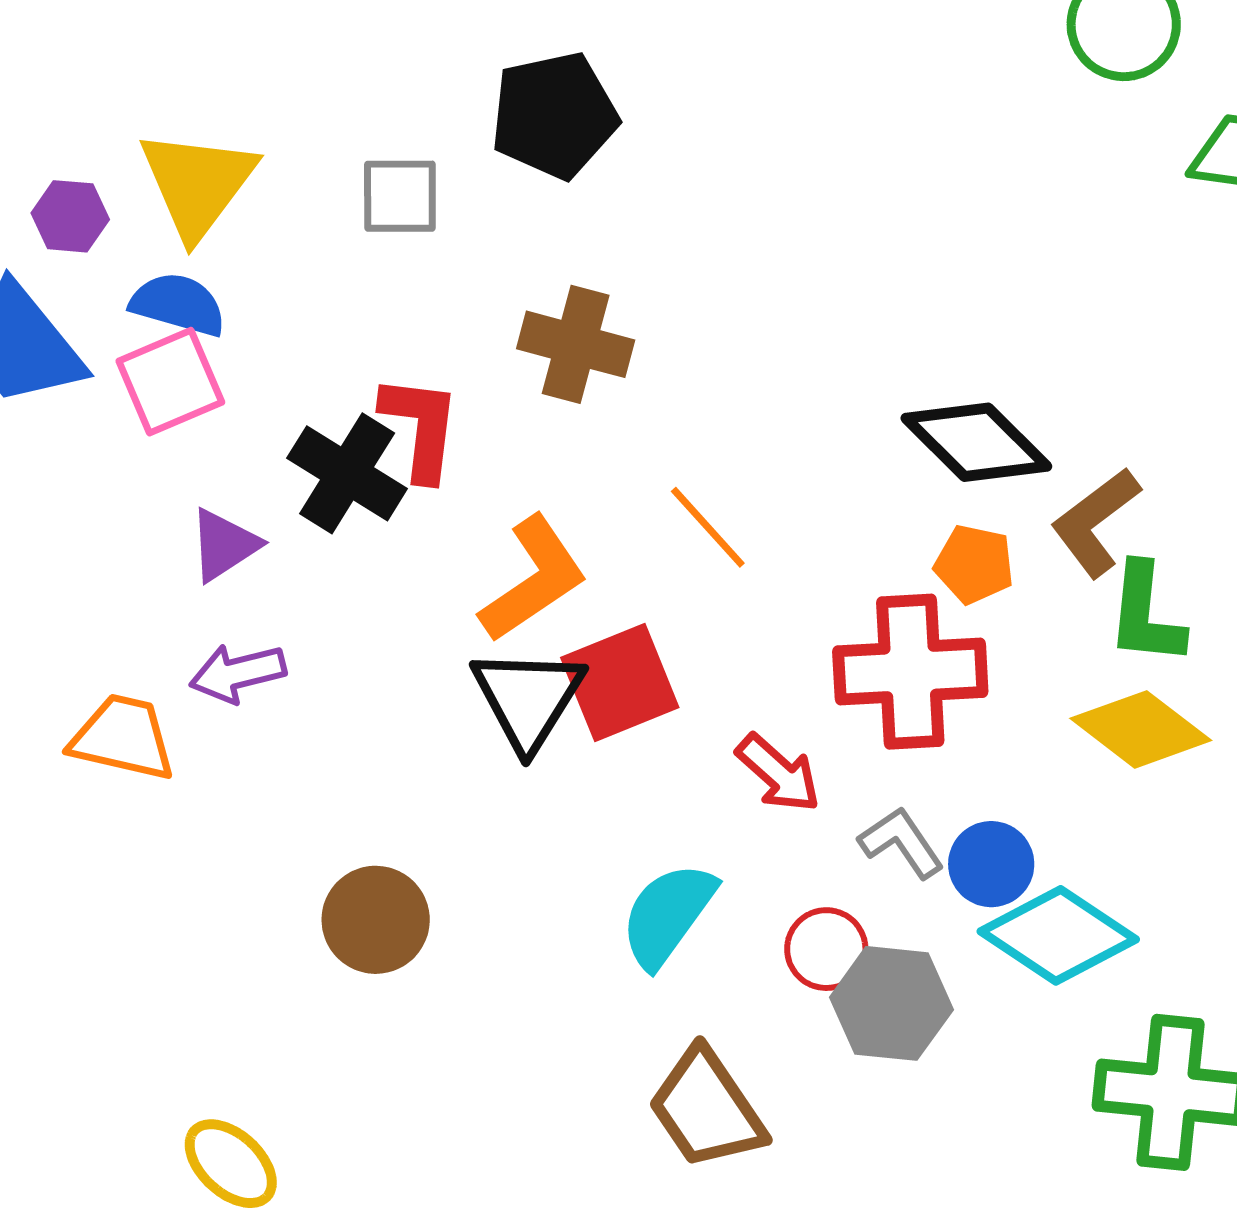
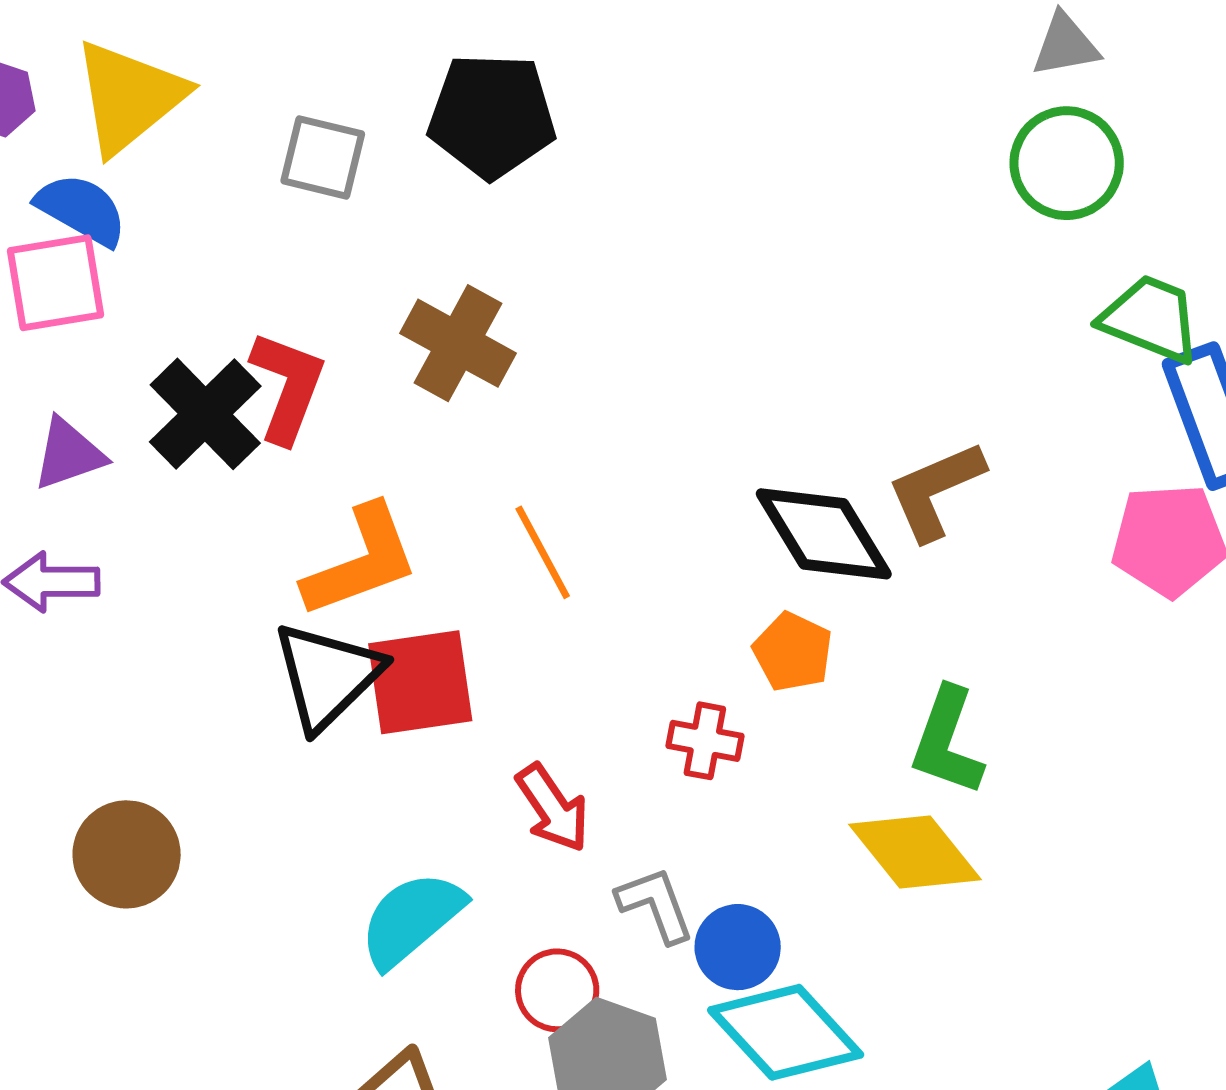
brown L-shape: (1095, 522) -> (936, 491), moved
red cross: (910, 672) -> (705, 741), size x0.5

